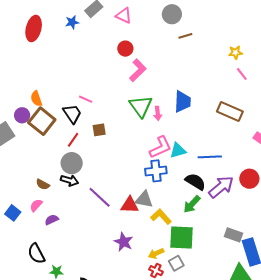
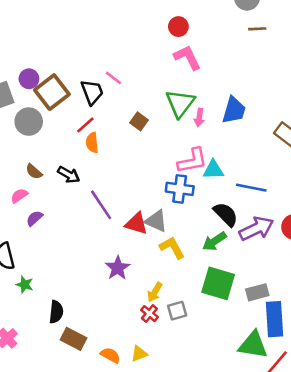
pink L-shape: (138, 70) -> (187, 58), turned -85
orange semicircle: (36, 99) -> (92, 143), moved
brown square: (99, 130) -> (139, 121), moved, turned 32
gray circle: (72, 163) -> (29, 122), moved
purple semicircle: (52, 220) -> (34, 218), turned -32
gray rectangle: (233, 235) -> (257, 292), turned -48
green square: (181, 238) -> (218, 283), moved
yellow arrow: (156, 253) -> (155, 292), turned -49

